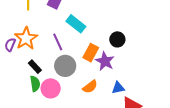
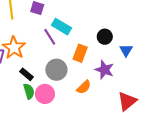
purple line: (58, 42) -> (50, 37), moved
purple star: (105, 61) -> (104, 70), moved
blue triangle: (118, 88) -> (126, 50), moved, turned -40

